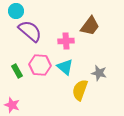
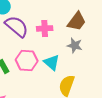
pink cross: (66, 41) -> (45, 28), moved
gray star: (99, 73) -> (75, 45), moved

